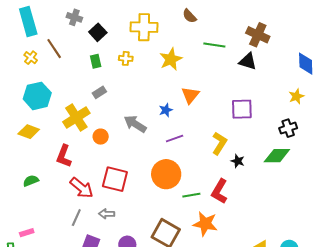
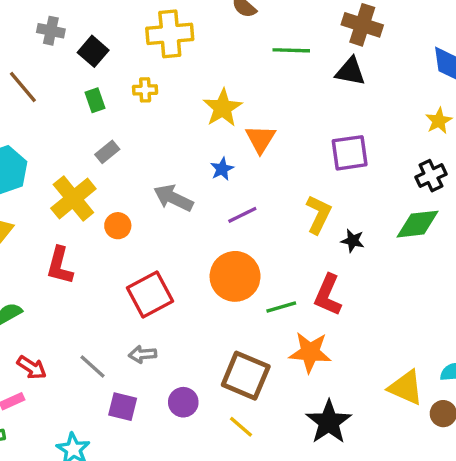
yellow star: (171, 59) -> (223, 108), moved
red square: (115, 179) -> (150, 295), turned -36
red arrow: (82, 188) -> (32, 368), moved, size x0.7
gray line: (76, 218) -> (93, 367), turned -66

